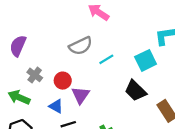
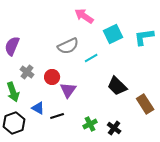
cyan square: (146, 60) -> (113, 34), moved
green arrow: (19, 97) -> (13, 92), turned -132
blue triangle: (56, 106) -> (38, 108), moved

